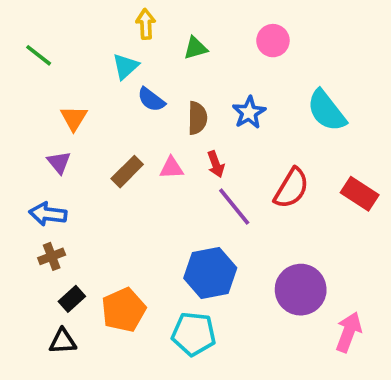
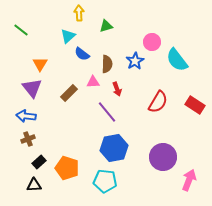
pink circle: (273, 41) -> (152, 42), moved
purple triangle: (59, 162) -> (32, 88), size x1.5
pink triangle: (172, 168) -> (93, 82), moved
purple line: (234, 207) -> (107, 112), moved
orange pentagon: (124, 310) -> (67, 168), turned -30

